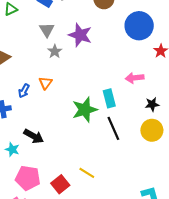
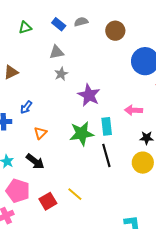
gray triangle: (47, 30) -> (57, 52), turned 42
purple star: (80, 35) -> (89, 95), moved
orange triangle: (45, 83) -> (40, 133), moved
black arrow: (34, 136) -> (35, 162), moved

